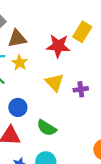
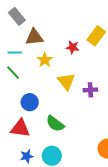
red star: (58, 46) -> (73, 47), size x0.6
yellow star: (20, 63) -> (45, 60), moved

